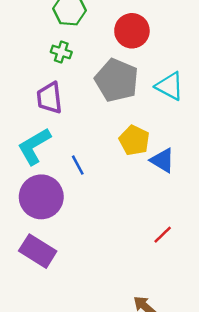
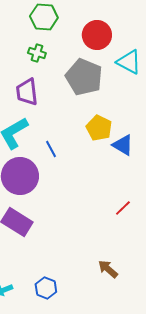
cyan triangle: (170, 86) -> (129, 62), moved

